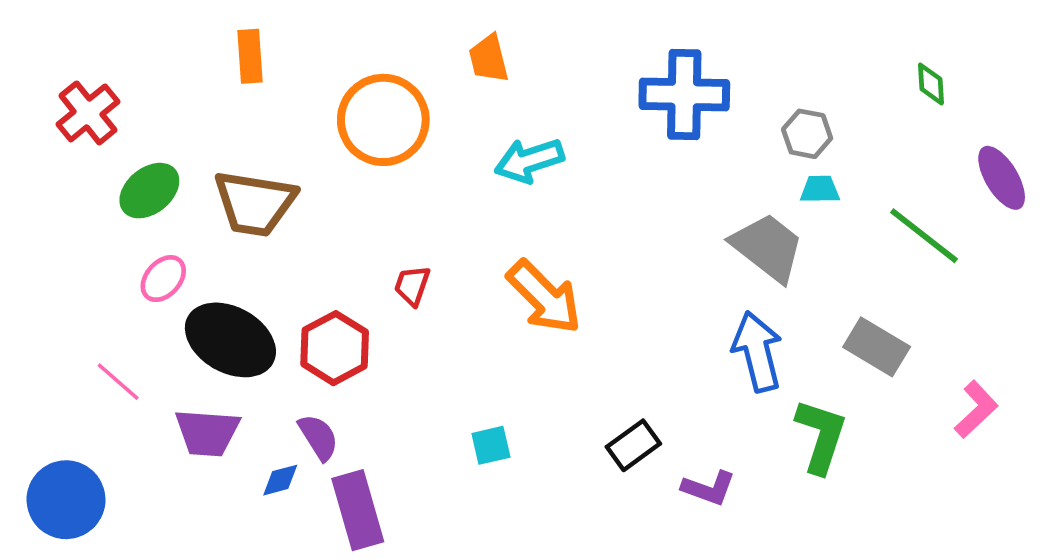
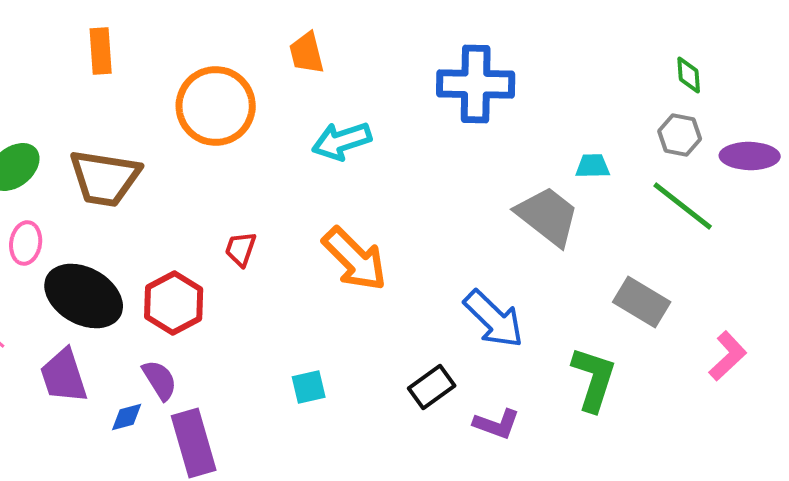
gray hexagon: (807, 134) -> (680, 135), moved
purple ellipse: (1002, 178) -> (750, 156), turned -58
pink ellipse: (163, 279) -> (26, 243), turned -33
blue arrow: (757, 352) -> (494, 319), moved, turned 148
purple trapezoid: (207, 433) -> (64, 376), turned 68

